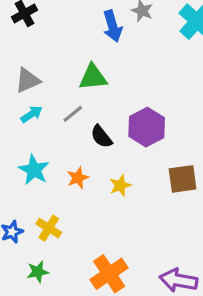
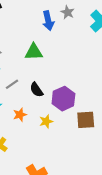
gray line: (73, 114) -> (12, 84), moved
purple hexagon: (147, 127) -> (63, 99), moved

